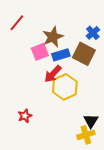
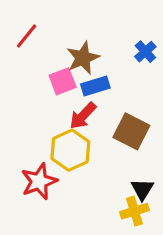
brown square: (84, 54) -> (131, 131), moved
yellow hexagon: (65, 87) -> (70, 150), moved
red star: (25, 116) -> (39, 181), size x1.6

